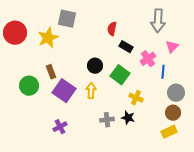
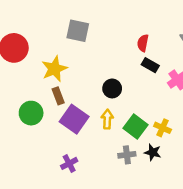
red semicircle: (112, 29) -> (143, 43), moved
yellow star: (48, 38) -> (54, 69), moved
green square: (120, 75) -> (135, 127), moved

